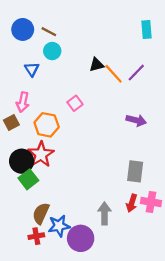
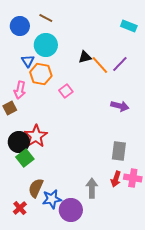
cyan rectangle: (146, 29) -> (129, 26), turned -63
brown line: (49, 32) -> (46, 18), moved
cyan circle: (52, 51) -> (46, 45), size x1.5
orange hexagon: (47, 125) -> (41, 74), moved
red cross: (36, 236) -> (20, 208), moved, turned -32

